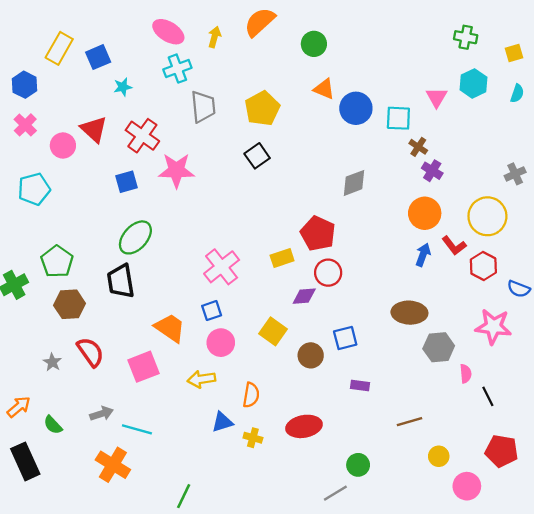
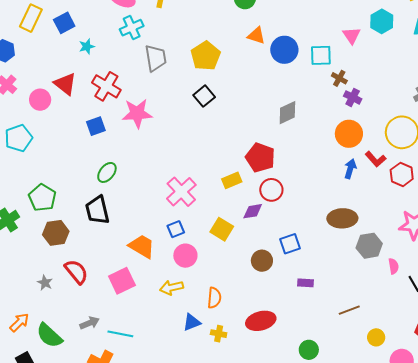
green ellipse: (135, 237) -> (107, 172), size x0.7
yellow square: (273, 331) -> (222, 229), moved
green semicircle: (53, 425) -> (49, 336), size x1.6

